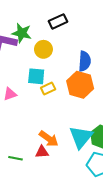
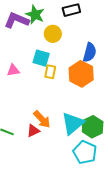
yellow rectangle: (48, 89) -> (50, 72), turned -64
red triangle: (42, 152) -> (33, 131), turned -32

